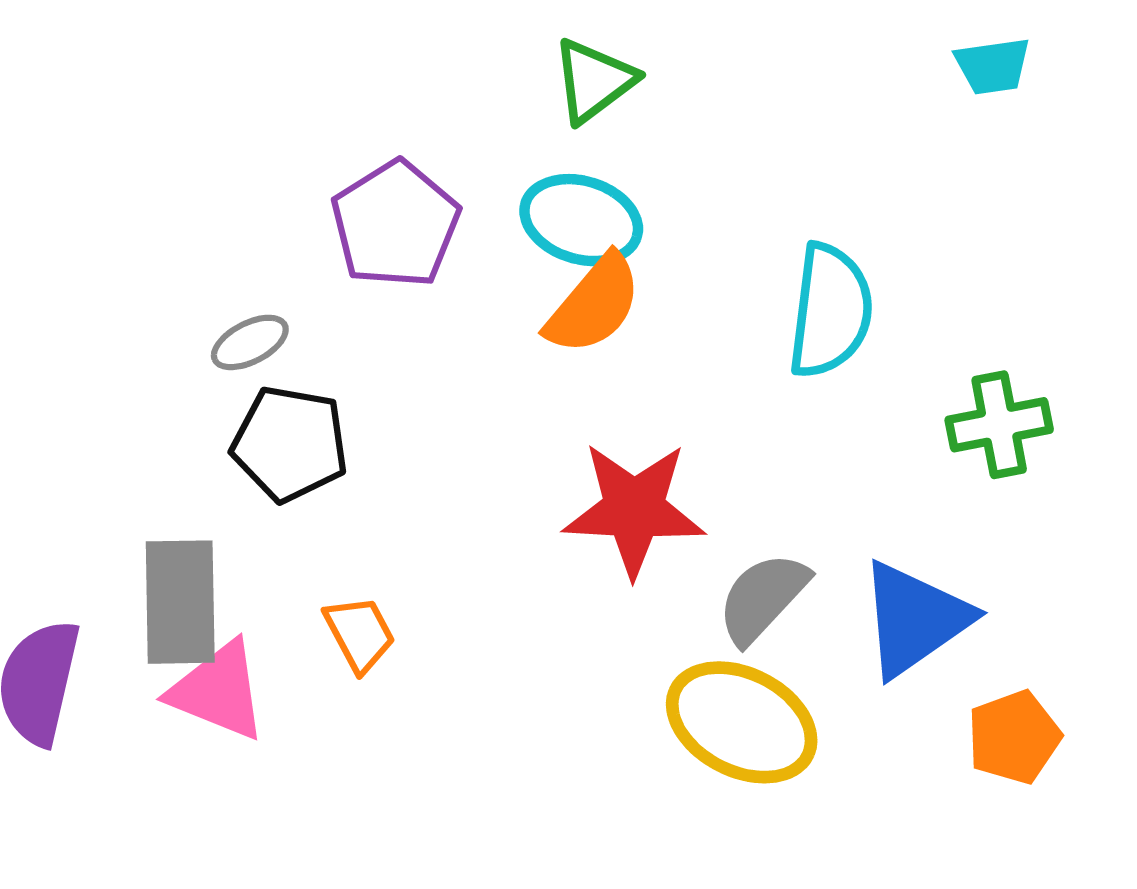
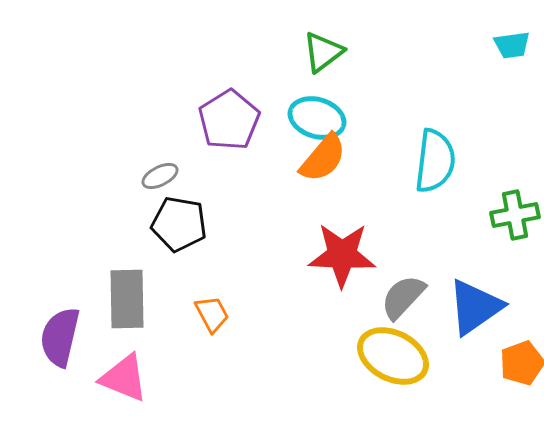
pink triangle: (218, 691) -> (124, 378), moved

